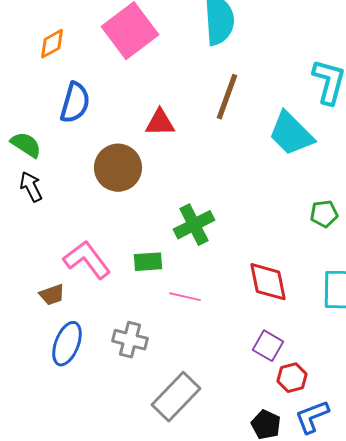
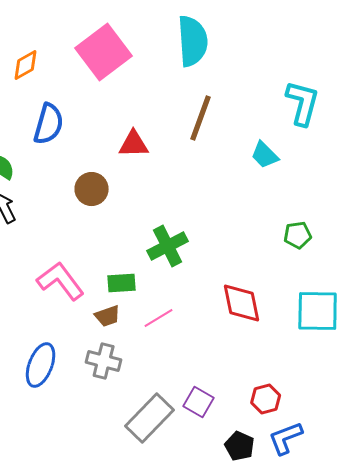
cyan trapezoid: (291, 134) -> (265, 155), size x0.6
brown circle: (118, 168) -> (92, 189), size x0.7
brown trapezoid: (52, 295) -> (108, 316), moved
pink line: (185, 297) -> (159, 318), turned -44
purple square: (268, 346) -> (199, 402), moved

